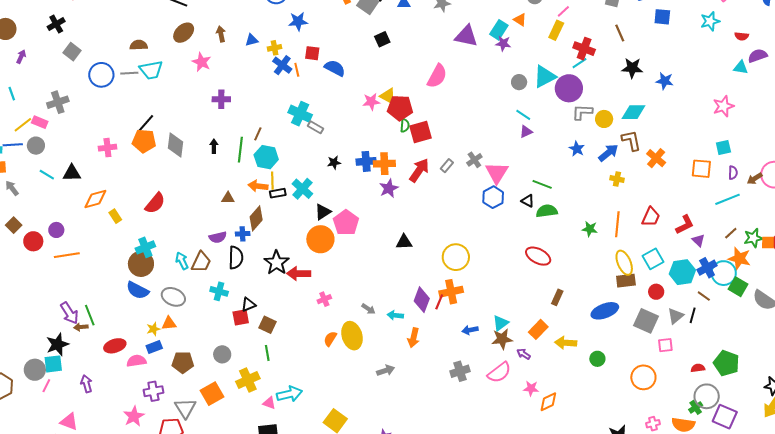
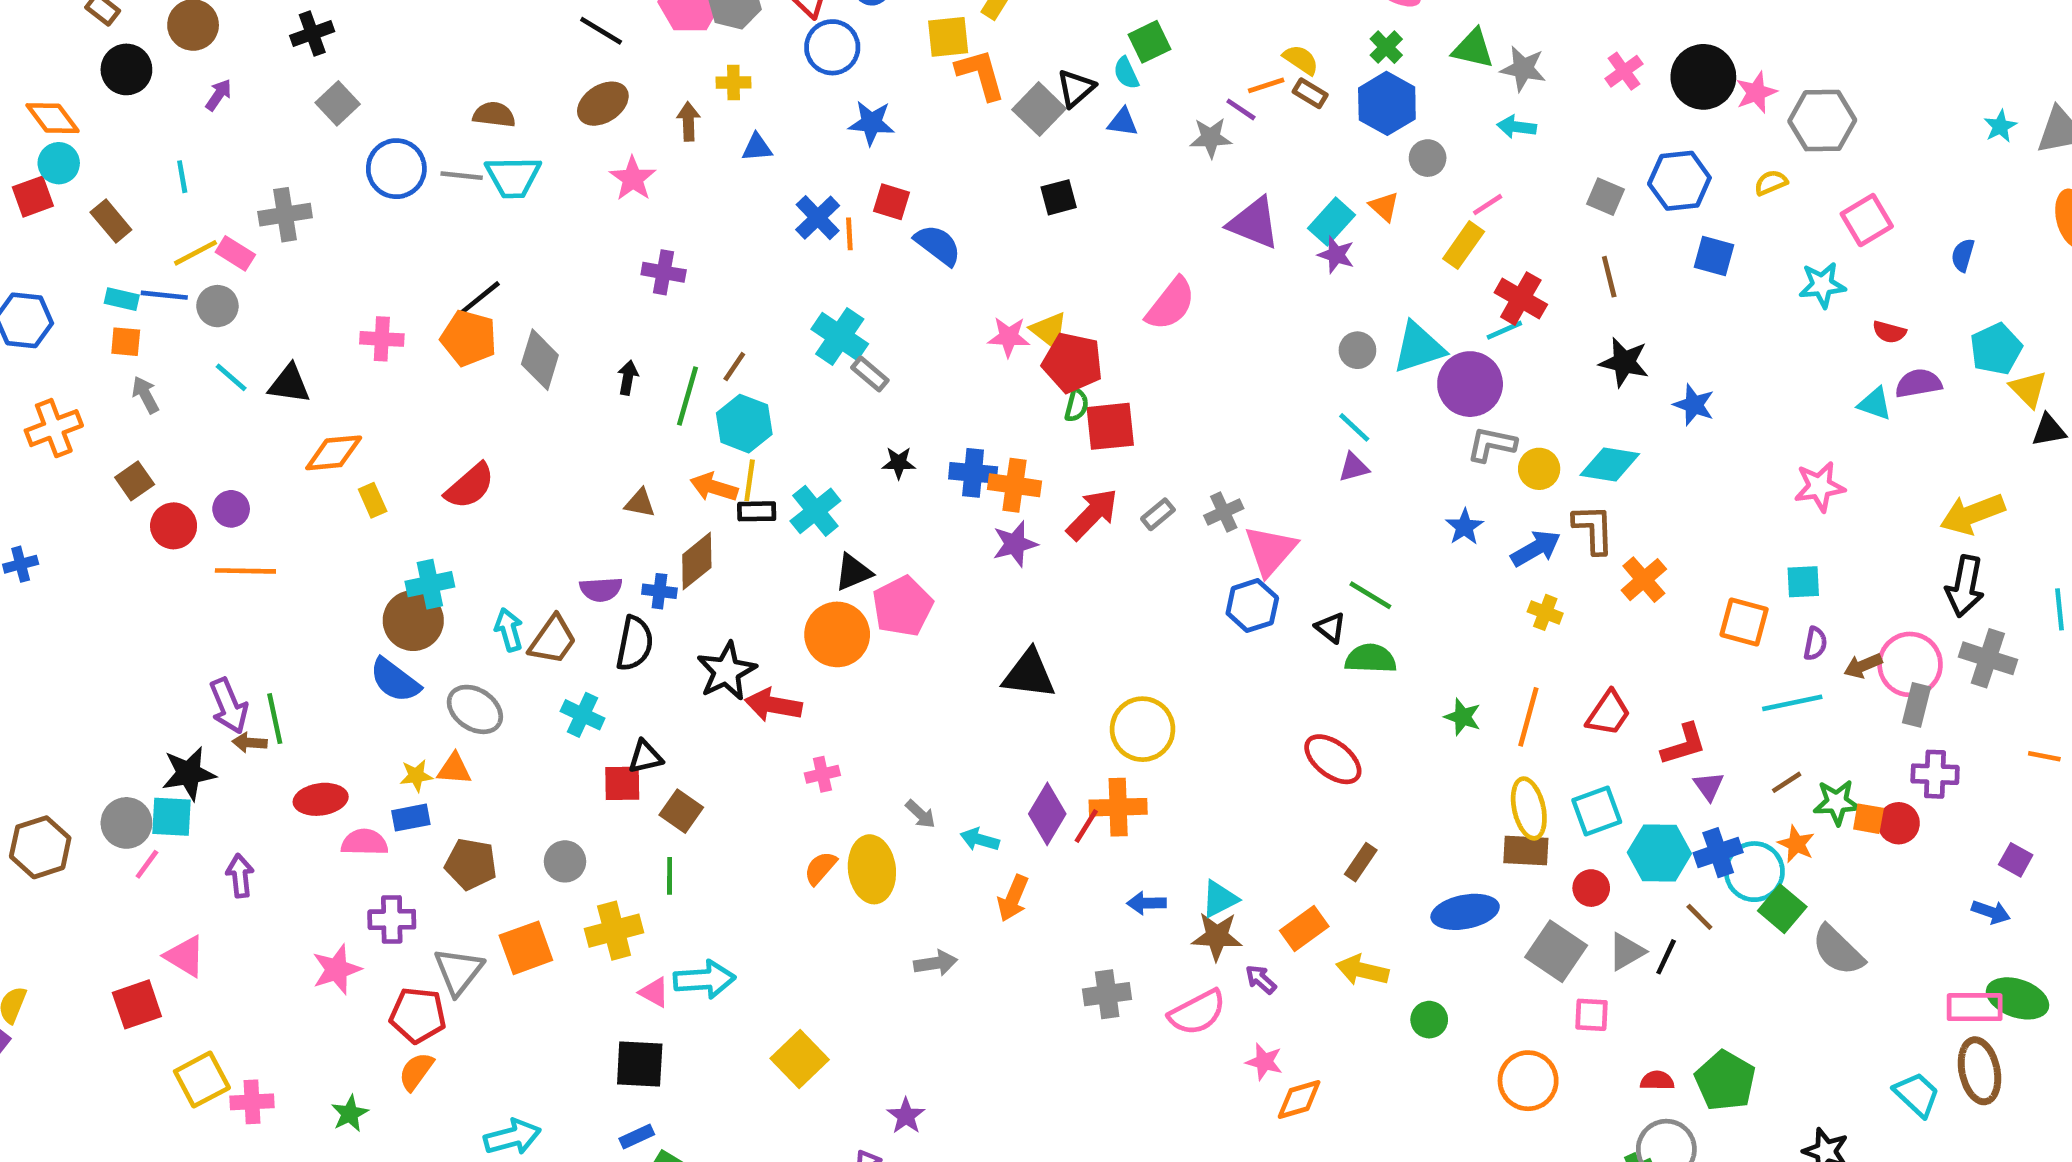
yellow cross: (275, 48) -> (733, 82), moved
black triangle: (404, 242) -> (1029, 674), size x1.4
orange star: (739, 258) -> (1796, 844), size x0.7

